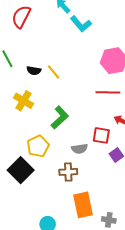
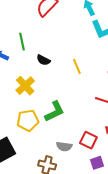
yellow line: (54, 72) -> (77, 66), moved
yellow pentagon: (38, 146) -> (28, 120), moved

